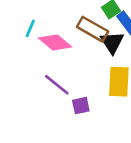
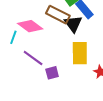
cyan line: (30, 28) -> (13, 37), moved

